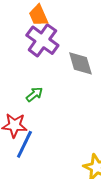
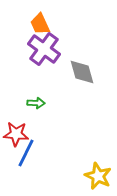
green arrow: (34, 94) -> (36, 103), turned 42

